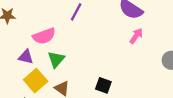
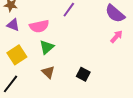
purple triangle: (26, 57) -> (13, 25), moved
yellow square: (36, 81) -> (17, 55), moved

